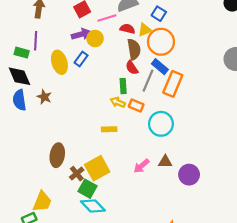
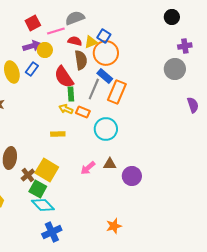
blue square: (159, 14) -> (104, 36), moved
red semicircle: (132, 68) -> (64, 77), moved, size x1.6
yellow square: (97, 168) -> (47, 170), turned -30

